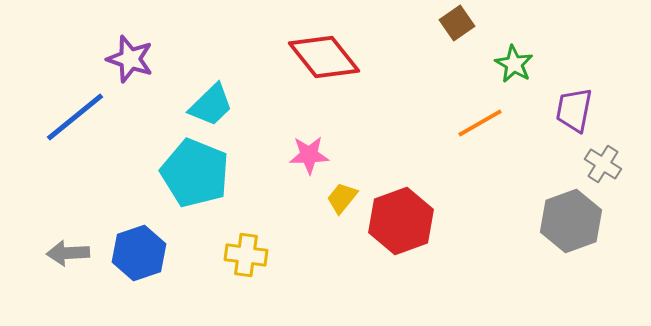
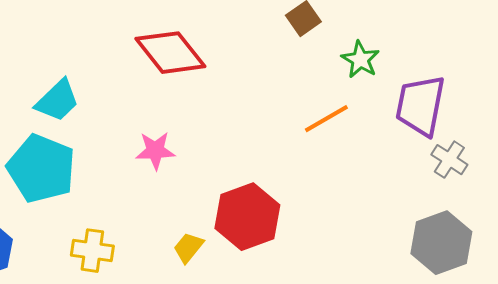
purple trapezoid: (574, 110) -> (420, 106), size x1.4
yellow trapezoid: (342, 198) -> (188, 248), moved
gray hexagon: (571, 221) -> (441, 243), moved

